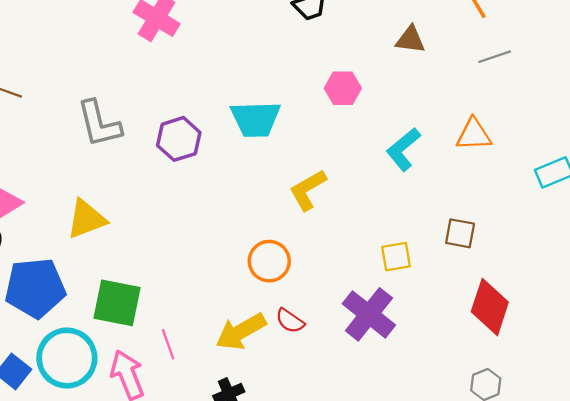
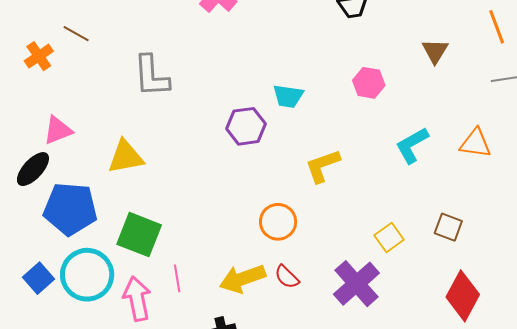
brown triangle: (410, 40) -> (435, 51), turned 44
cyan trapezoid: (256, 119) -> (288, 96), size x0.7
purple hexagon: (179, 139) -> (246, 126), moved
yellow square: (396, 257) -> (389, 237), turned -36

